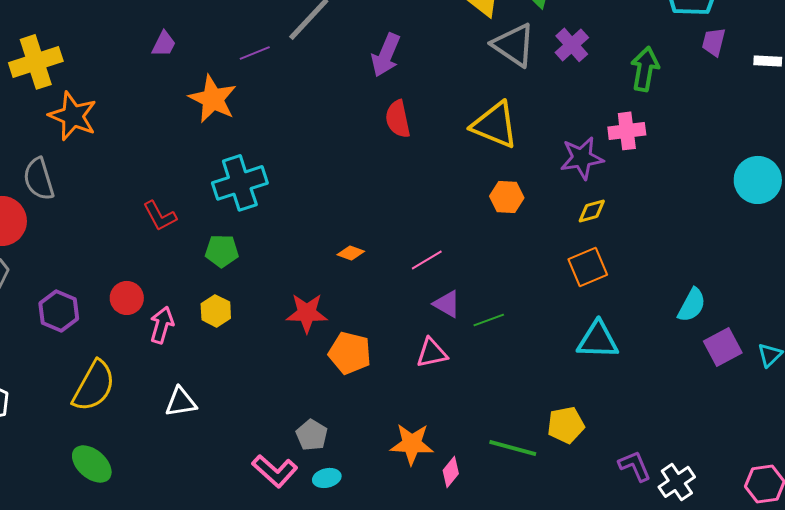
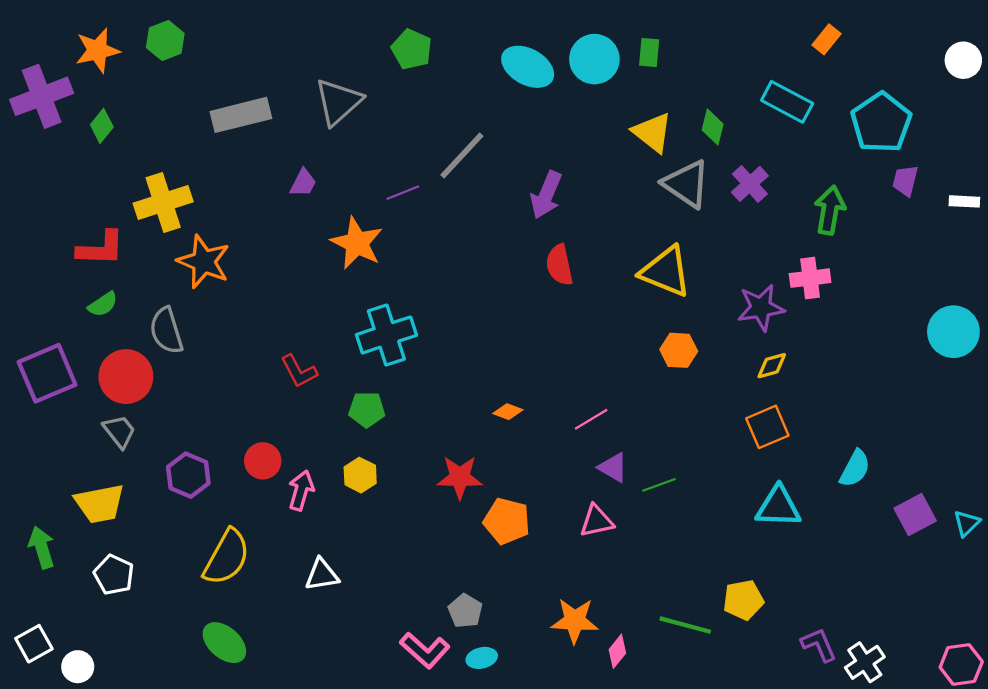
cyan semicircle: (692, 305) -> (855, 469), moved

